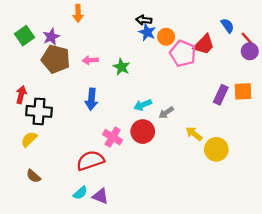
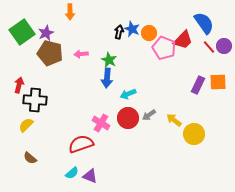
black arrow: (144, 20) -> (119, 32), moved, turned 96
blue semicircle: (227, 26) -> (204, 23), size x1.6
green square: (25, 36) -> (22, 32), size x1.4
red line: (248, 39) -> (209, 47), moved
blue arrow: (91, 99) -> (107, 78), moved
gray arrow: (166, 113) -> (149, 115), moved

